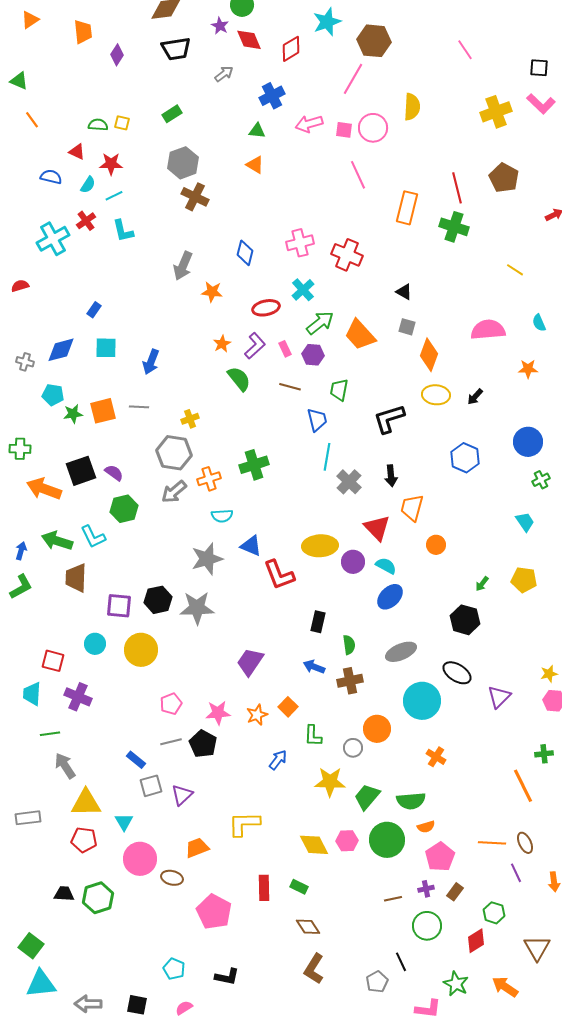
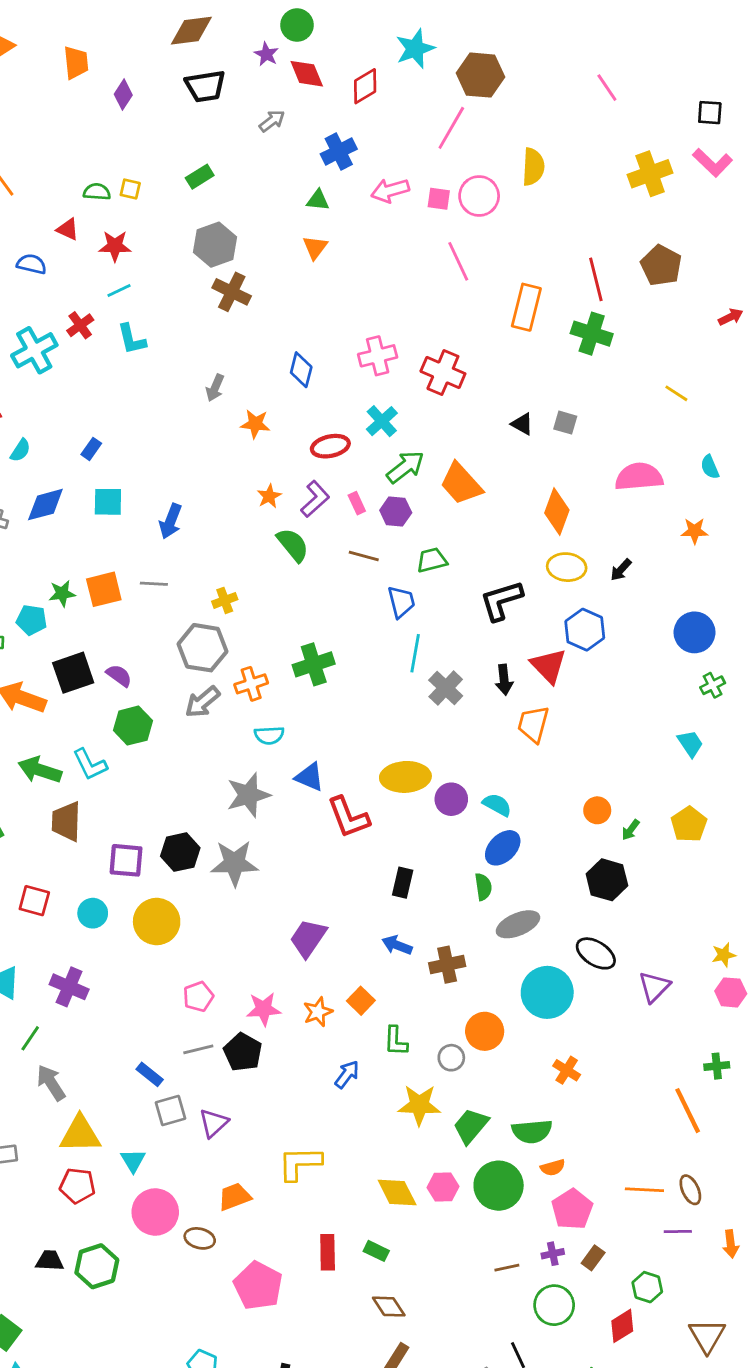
orange triangle: (255, 165) -> (315, 247), turned 36
cyan semicircle: (88, 185) -> (20, 450), moved
gray arrow: (183, 266) -> (215, 388), size x0.7
gray square: (407, 327) -> (565, 423), moved
green trapezoid: (339, 390) -> (432, 560), turned 65
cyan pentagon: (53, 395) -> (32, 620), moved
blue hexagon: (465, 458) -> (585, 630), moved
red triangle: (377, 528) -> (549, 666), moved
orange circle: (436, 545) -> (597, 810), moved
yellow pentagon: (524, 580) -> (689, 824), turned 30
green semicircle: (349, 645) -> (483, 887), moved
red square: (53, 661) -> (34, 901), moved
green line: (50, 734) -> (30, 1038), turned -48
purple line: (516, 873) -> (678, 1231), turned -66

